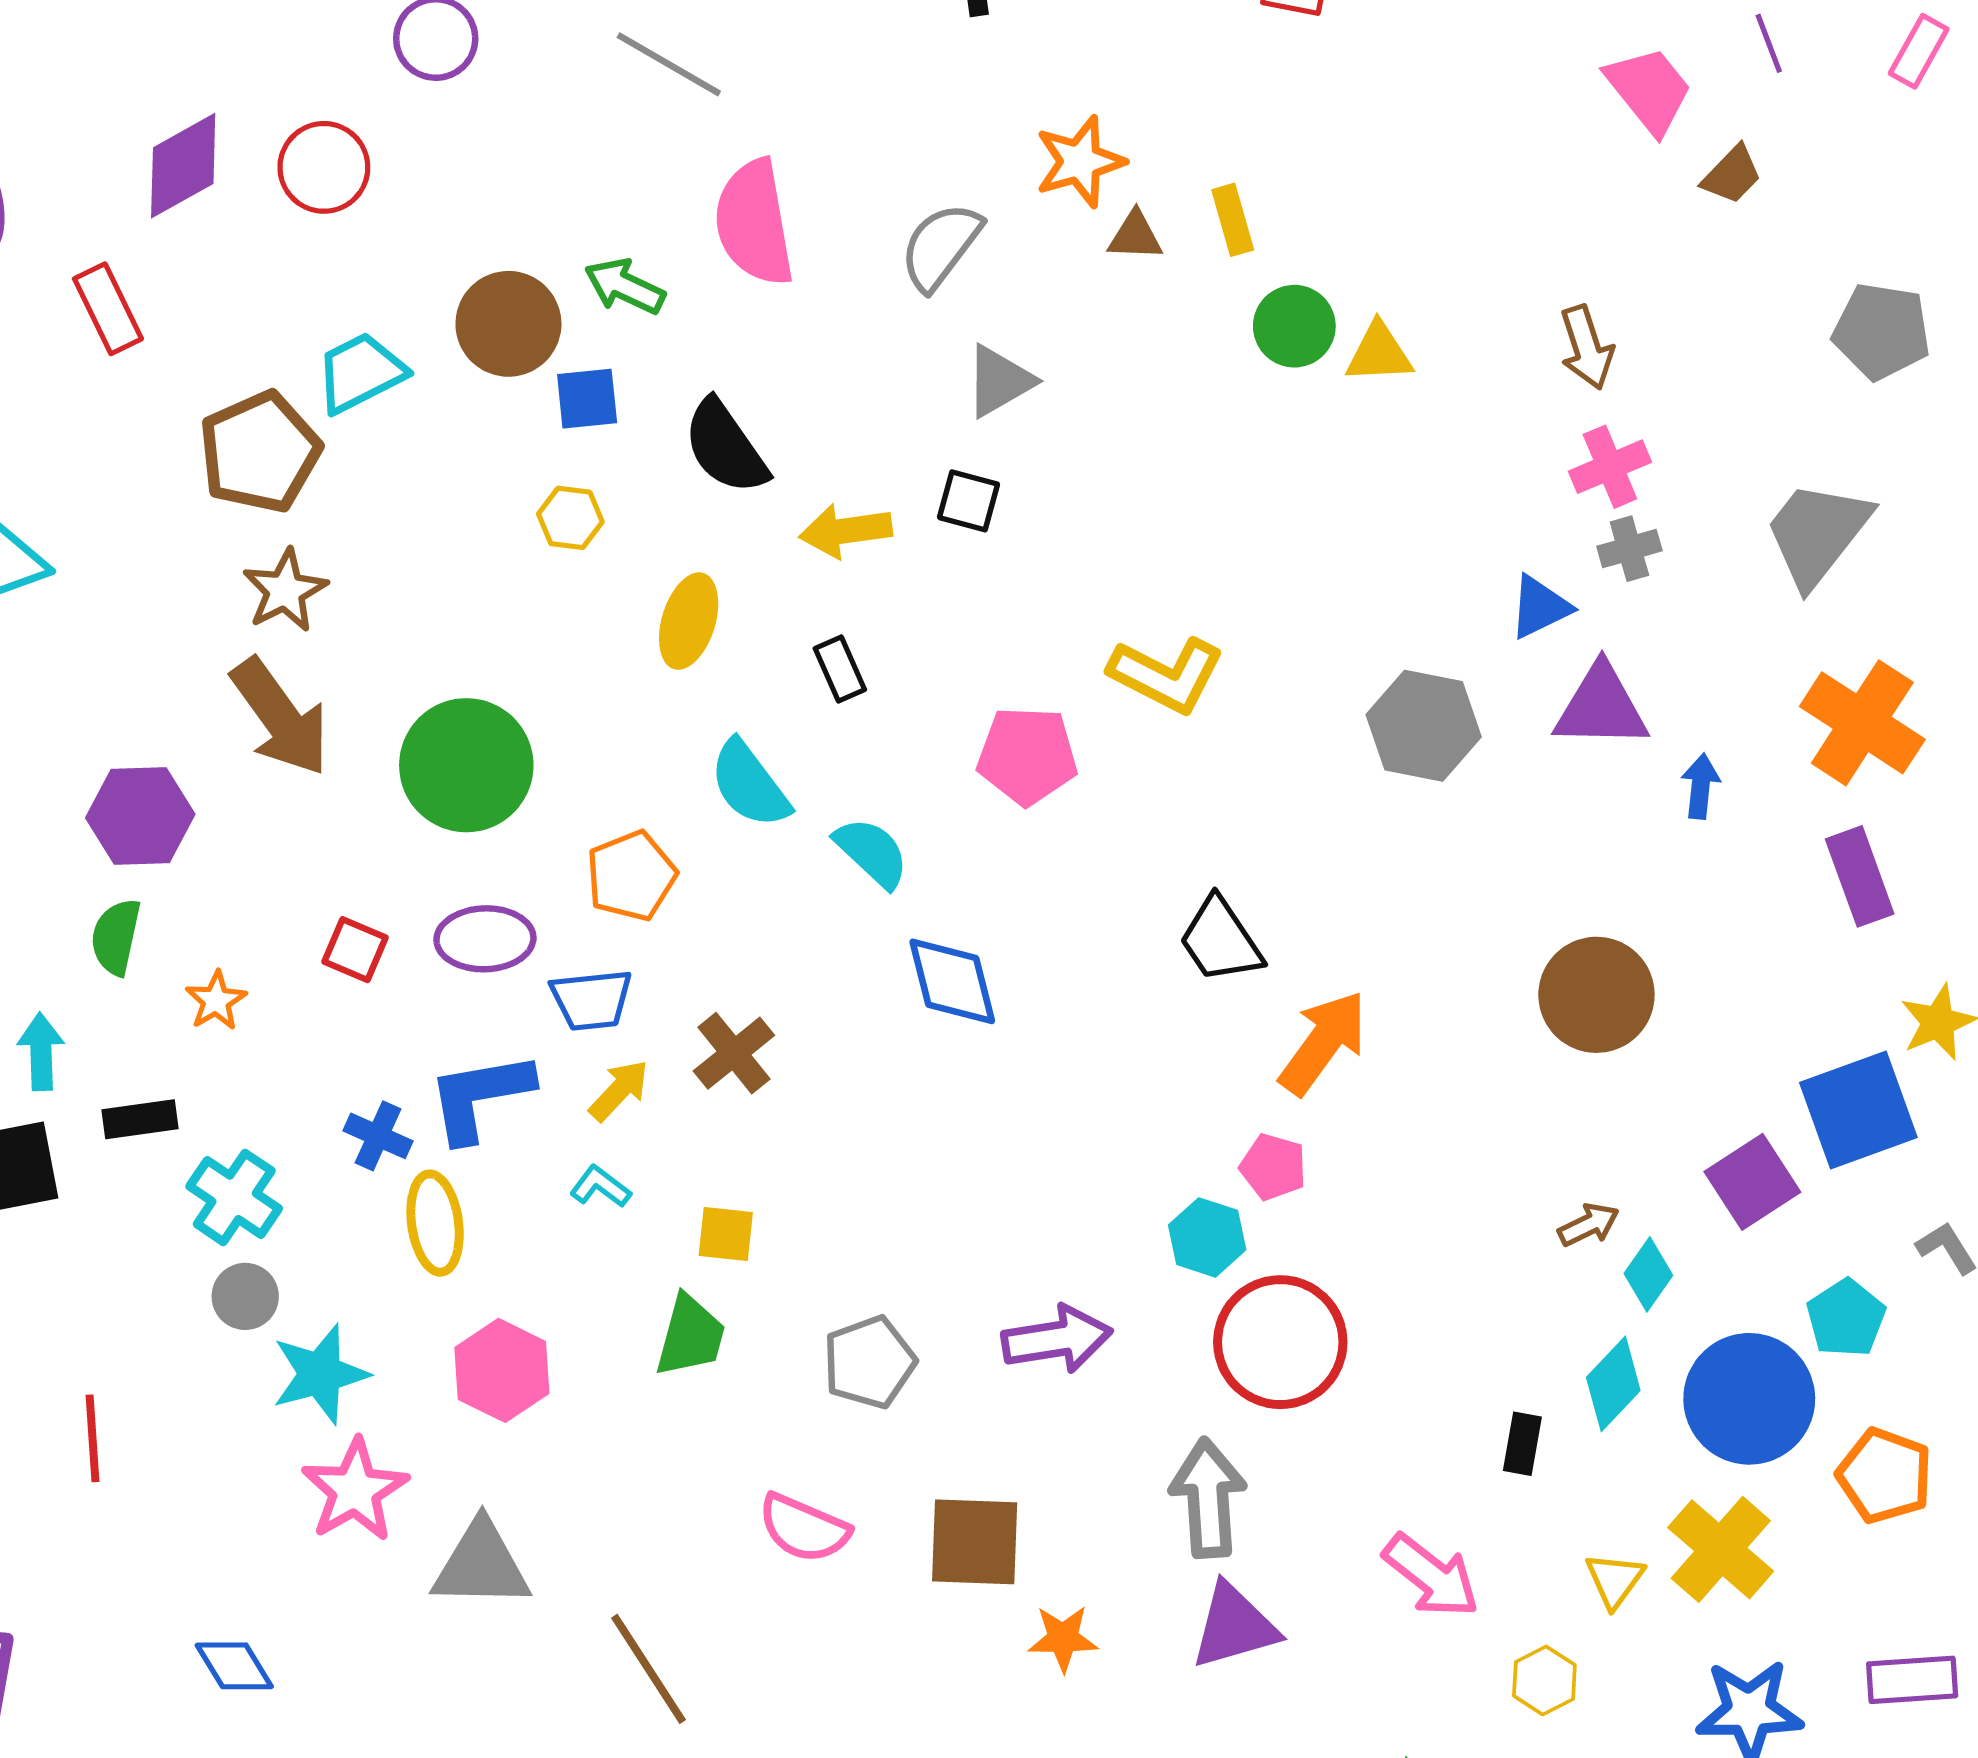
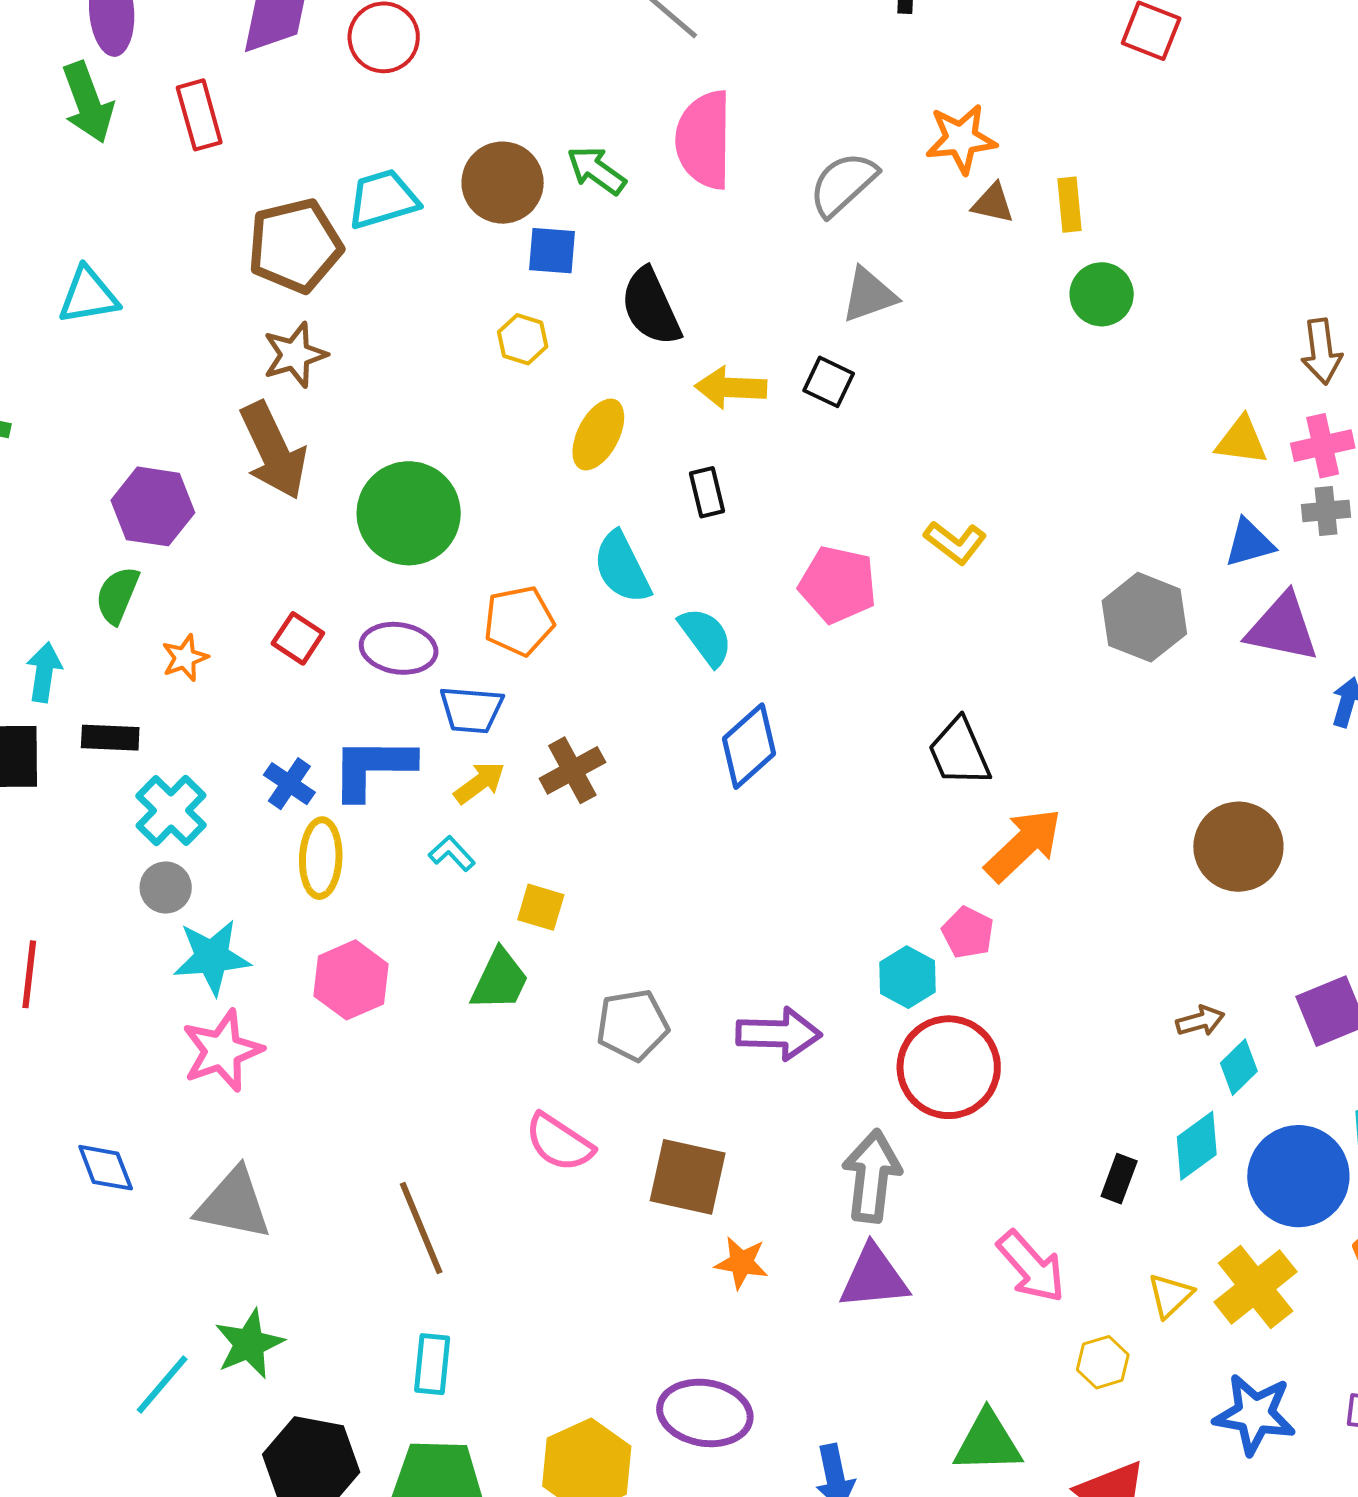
yellow triangle: (1379, 353) -> (1242, 441), moved
yellow L-shape: (1167, 675) -> (955, 542), size x0.7
blue diamond: (952, 981) -> (749, 746), turned 52
gray triangle: (481, 1565) -> (234, 1204), moved

